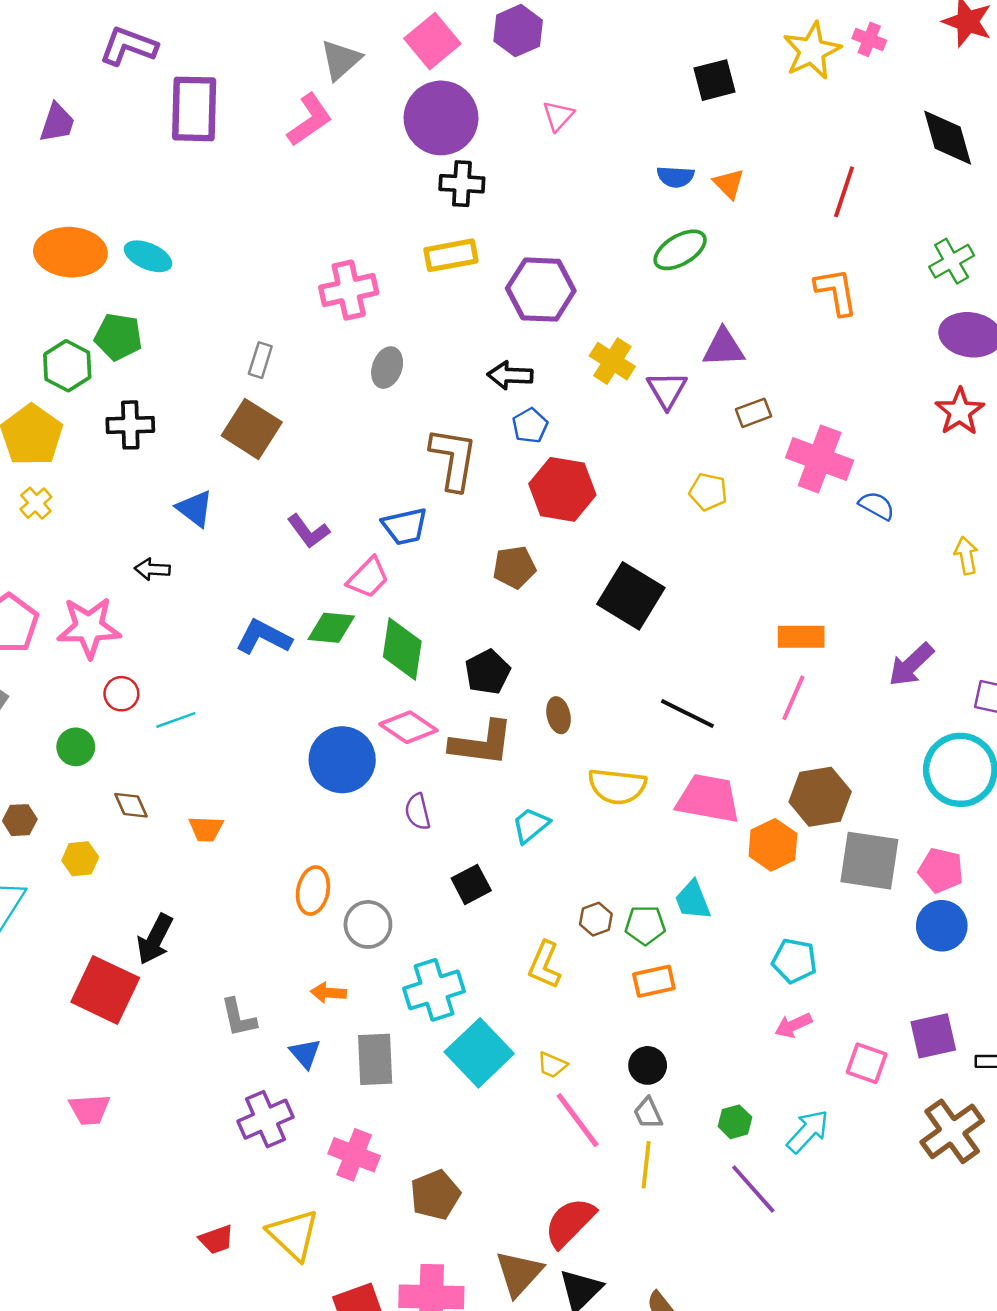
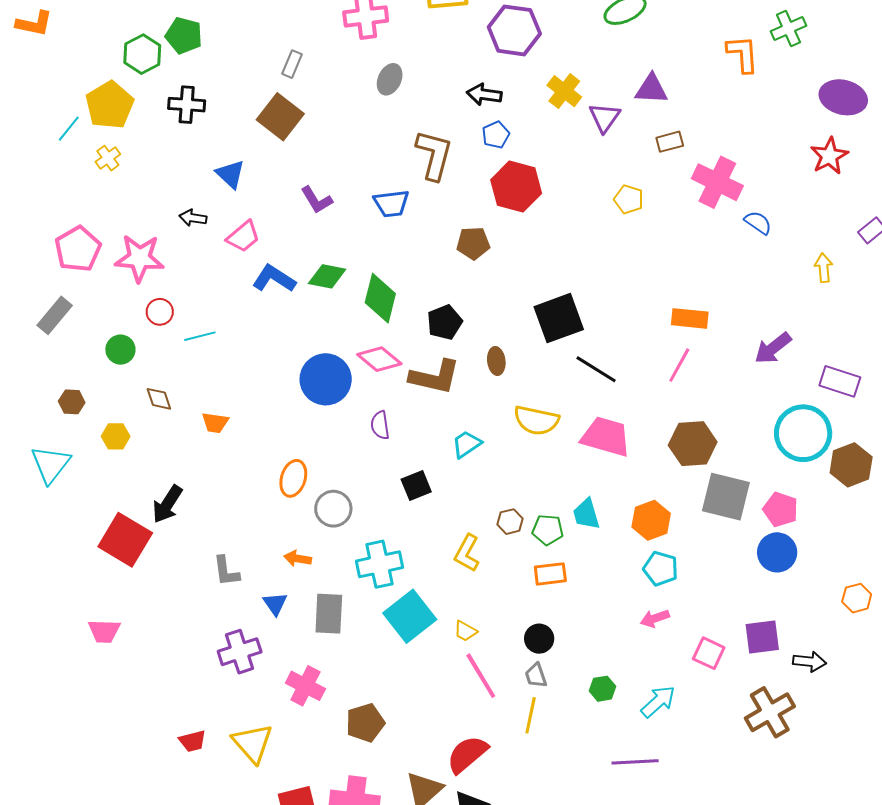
green cross: (952, 261) -> (788, 29), moved
pink trapezoid: (368, 578) -> (243, 237), moved
black square: (631, 596) -> (559, 318), moved, turned 33
orange hexagon: (773, 845) -> (651, 520), moved
purple line: (753, 1189) -> (635, 762), moved, turned -57

